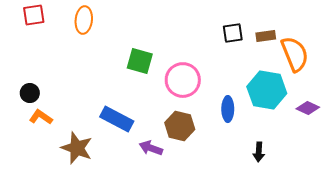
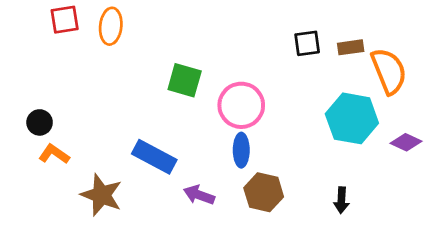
red square: (34, 15) -> (65, 20), moved
blue ellipse: (228, 109) -> (241, 150), moved
brown hexagon: (180, 126) -> (264, 192), moved

